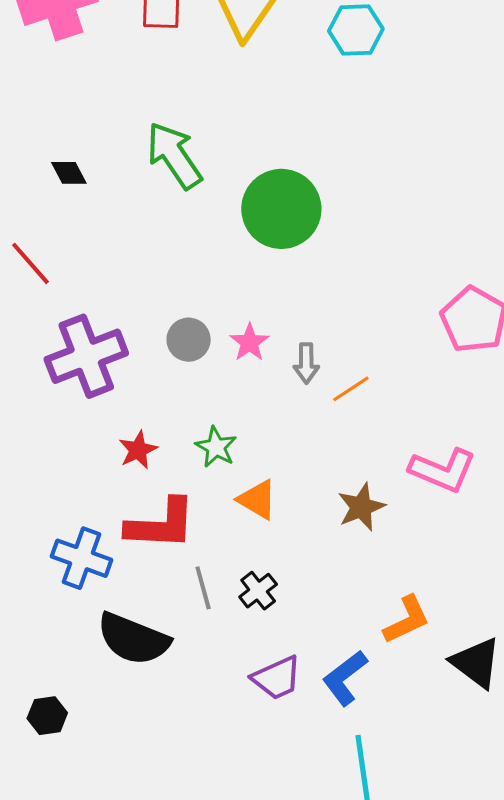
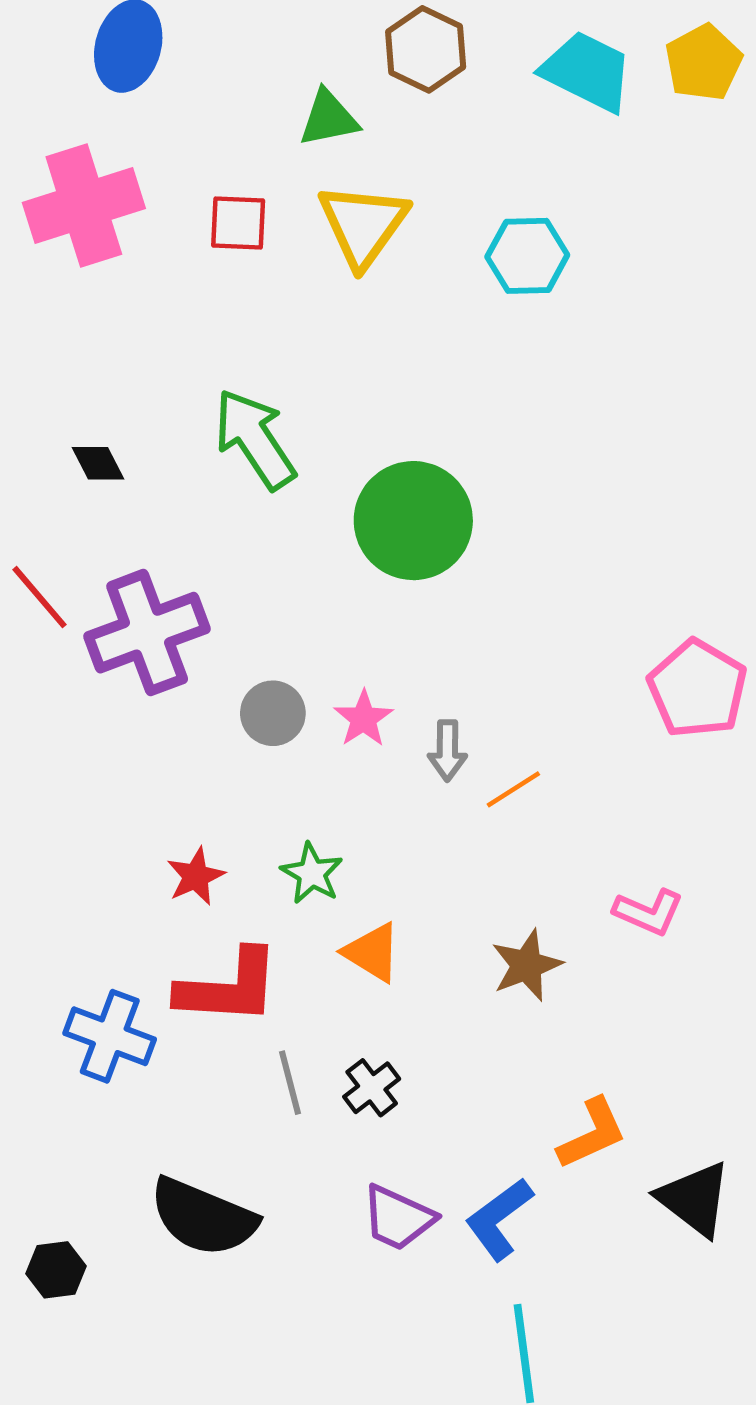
purple cross: (86, 356) -> (147, 633), moved
pink L-shape: (443, 470) -> (648, 912), size x0.7
black semicircle: (133, 639) -> (203, 1217), moved
purple trapezoid: (277, 678) -> (398, 1218), turned 48

